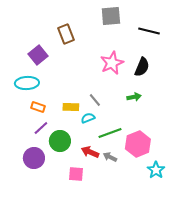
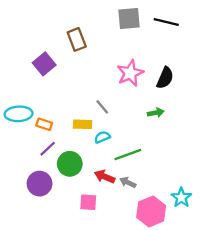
black line: (149, 31) -> (166, 22), moved
cyan ellipse: (27, 83) -> (19, 114), moved
gray line: (95, 100) -> (102, 107), moved
pink hexagon: (138, 144) -> (151, 211), moved

